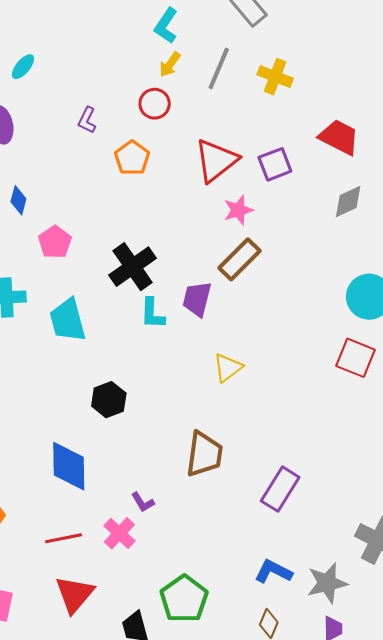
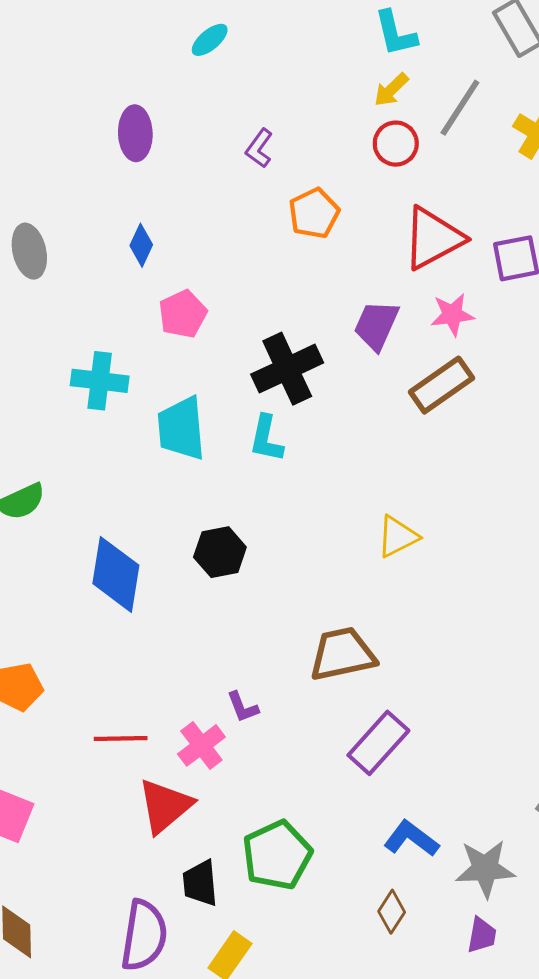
cyan L-shape: (166, 26) -> (396, 33), turned -57
cyan ellipse: (23, 67) -> (210, 40), moved
red circle: (155, 104) -> (396, 144), moved
purple trapezoid: (197, 299) -> (376, 325), moved
cyan L-shape: (152, 314) -> (266, 439), moved
brown trapezoid: (204, 454) -> (342, 654), turned -120
blue diamond: (69, 466) -> (116, 574), moved
purple rectangle: (280, 489) -> (378, 743), moved
red triangle: (75, 594) -> (165, 806), moved

